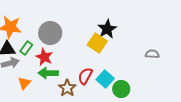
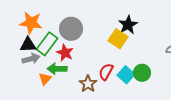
green rectangle: (26, 48) -> (47, 44), size x1.6
green arrow: (48, 73) -> (57, 69), moved
green circle: (121, 89) -> (142, 73), moved

